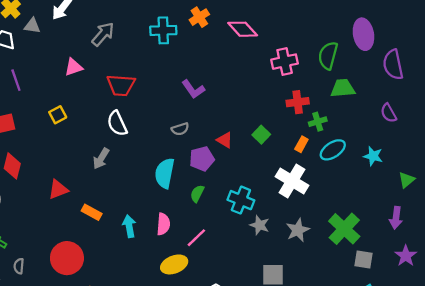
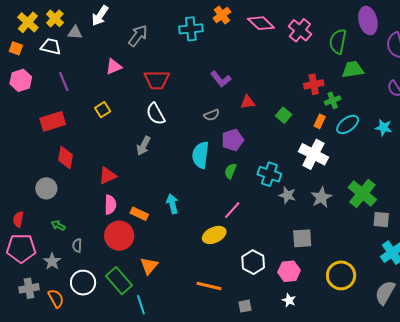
pink cross: (285, 62) -> (300, 30), moved, turned -35
red triangle: (225, 140) -> (248, 102), moved, turned -35
orange rectangle: (92, 212) -> (139, 214), moved
pink semicircle: (163, 224) -> (110, 205), moved

